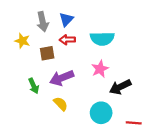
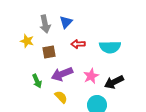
cyan semicircle: (102, 39) -> (110, 47), moved
red arrow: (67, 40) -> (78, 44), moved
pink star: (100, 69) -> (91, 76), moved

